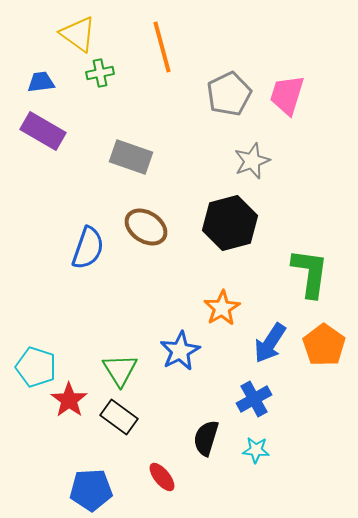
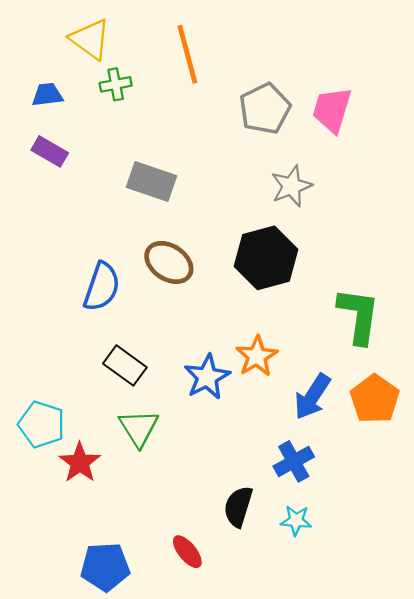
purple rectangle: (43, 131) -> (50, 151), size x0.7
blue star: (180, 351) -> (207, 377), moved
black rectangle: (119, 417) -> (125, 365), moved

